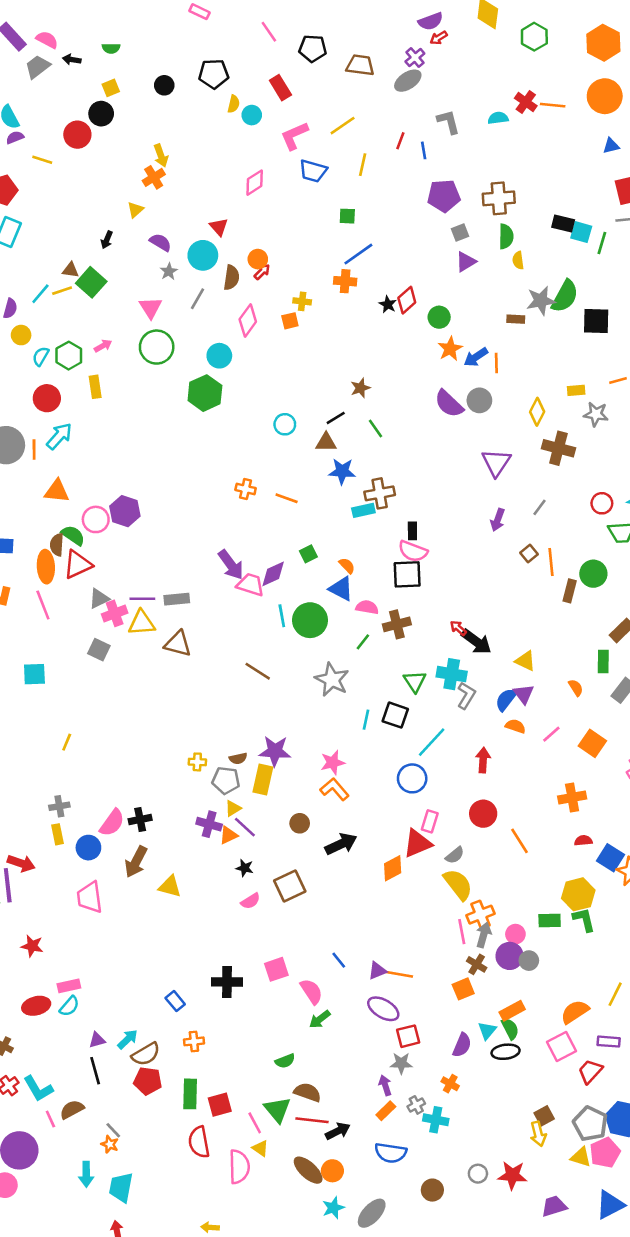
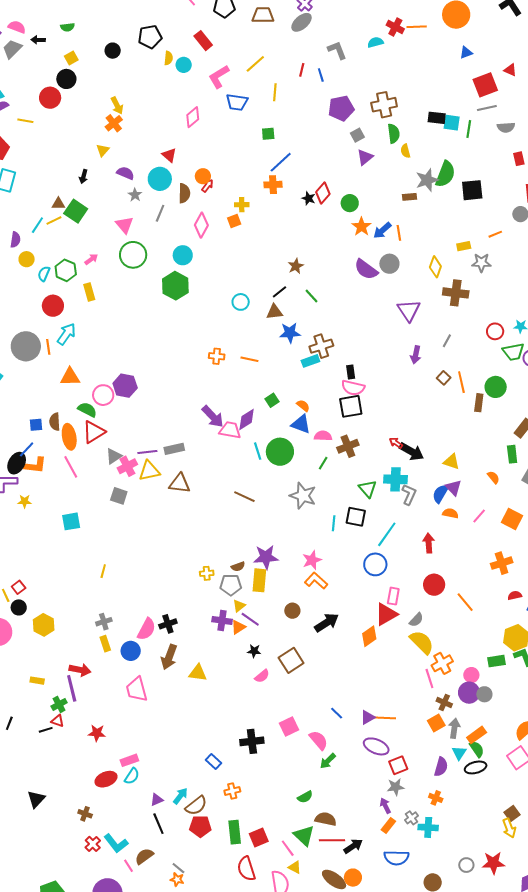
brown semicircle: (57, 545) -> (55, 422), moved
gray arrow: (484, 935) -> (454, 728), moved

